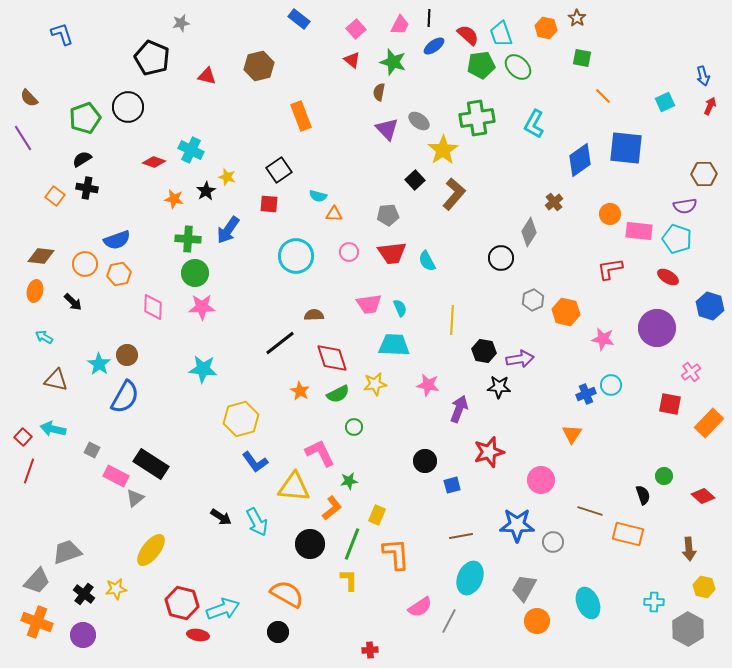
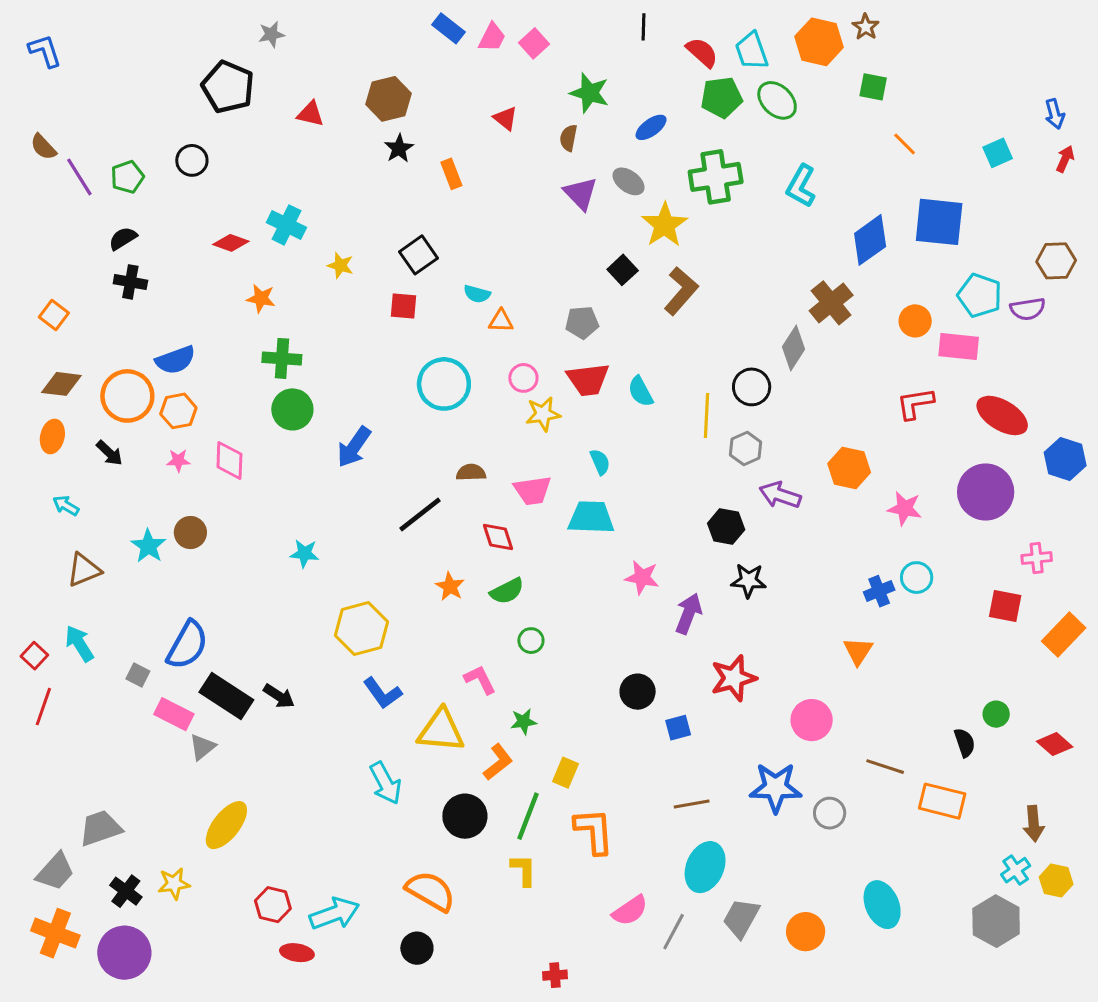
pink trapezoid: (400, 25) -> (492, 37), moved
orange hexagon: (546, 28) -> (819, 42), size x1.4
blue L-shape: (62, 34) -> (45, 51), moved
blue ellipse: (434, 46) -> (651, 127), moved
red triangle: (352, 60) -> (505, 118), moved
black circle: (128, 107) -> (192, 160), size x0.7
orange rectangle: (301, 116) -> (451, 174), size x0.7
green pentagon: (85, 118) -> (127, 177), size x0.7
purple line: (23, 138) -> (79, 177), moved
black star: (206, 191) -> (399, 148), moved
orange square: (55, 196) -> (54, 315), moved
brown cross: (554, 202) -> (831, 303), size x1.6
blue arrow: (228, 230) -> (354, 447), moved
cyan pentagon: (677, 239) -> (980, 295), moved
orange circle: (85, 264) -> (127, 396), size x1.4
red ellipse: (668, 277) -> (1002, 415), size x1.6
gray hexagon: (533, 300) -> (746, 448), moved
pink trapezoid: (369, 304) -> (532, 490), moved
pink star: (202, 307) -> (178, 460), moved, size x0.6
yellow line: (452, 320) -> (707, 415), moved
red diamond: (332, 358) -> (498, 537), size x0.7
purple arrow: (520, 359) -> (780, 495), moved, turned -152
cyan star: (203, 369) -> (304, 554), size x0.7
pink cross: (691, 372) -> (1037, 558), turned 30
brown triangle: (56, 380) -> (84, 570), turned -35
yellow star: (375, 384) -> (543, 414), moved
blue semicircle: (125, 397) -> (187, 645), moved
cyan arrow: (53, 429) -> (79, 644), turned 45
pink L-shape: (320, 453) -> (480, 680), size x0.7
black arrow: (221, 517) -> (279, 696), moved
gray trapezoid: (524, 588) -> (741, 918), moved
cyan cross: (654, 602) -> (1016, 870), moved, turned -36
red hexagon: (182, 603) -> (273, 905), size x0.7
gray hexagon: (688, 629) -> (996, 921), moved
purple circle: (83, 635) -> (124, 953), size x1.4

